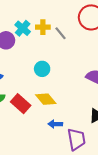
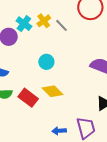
yellow cross: (43, 27) -> (44, 21), turned -32
blue arrow: (55, 124) -> (59, 131), moved

